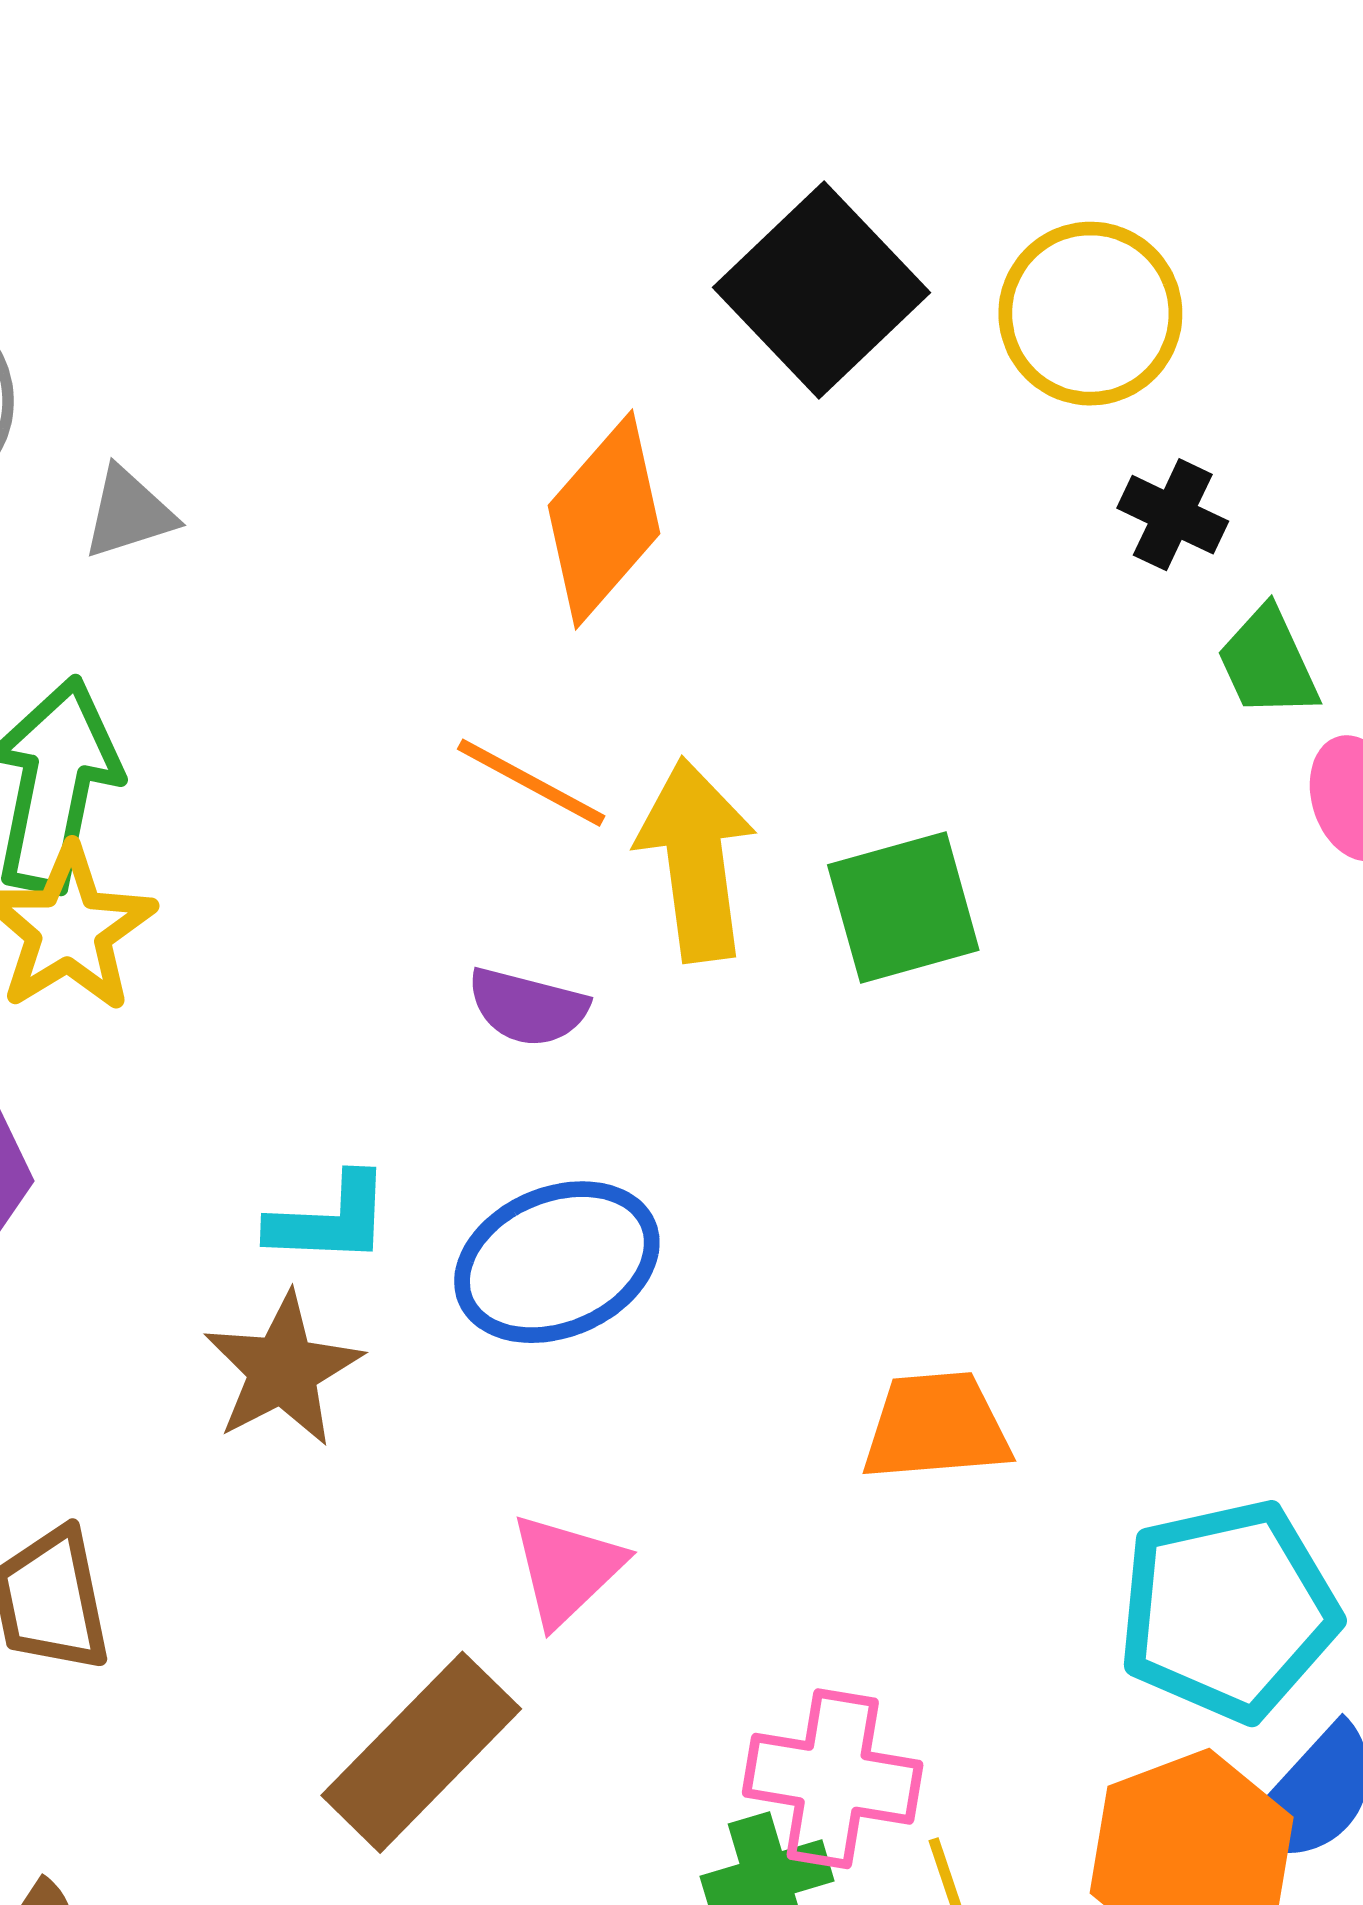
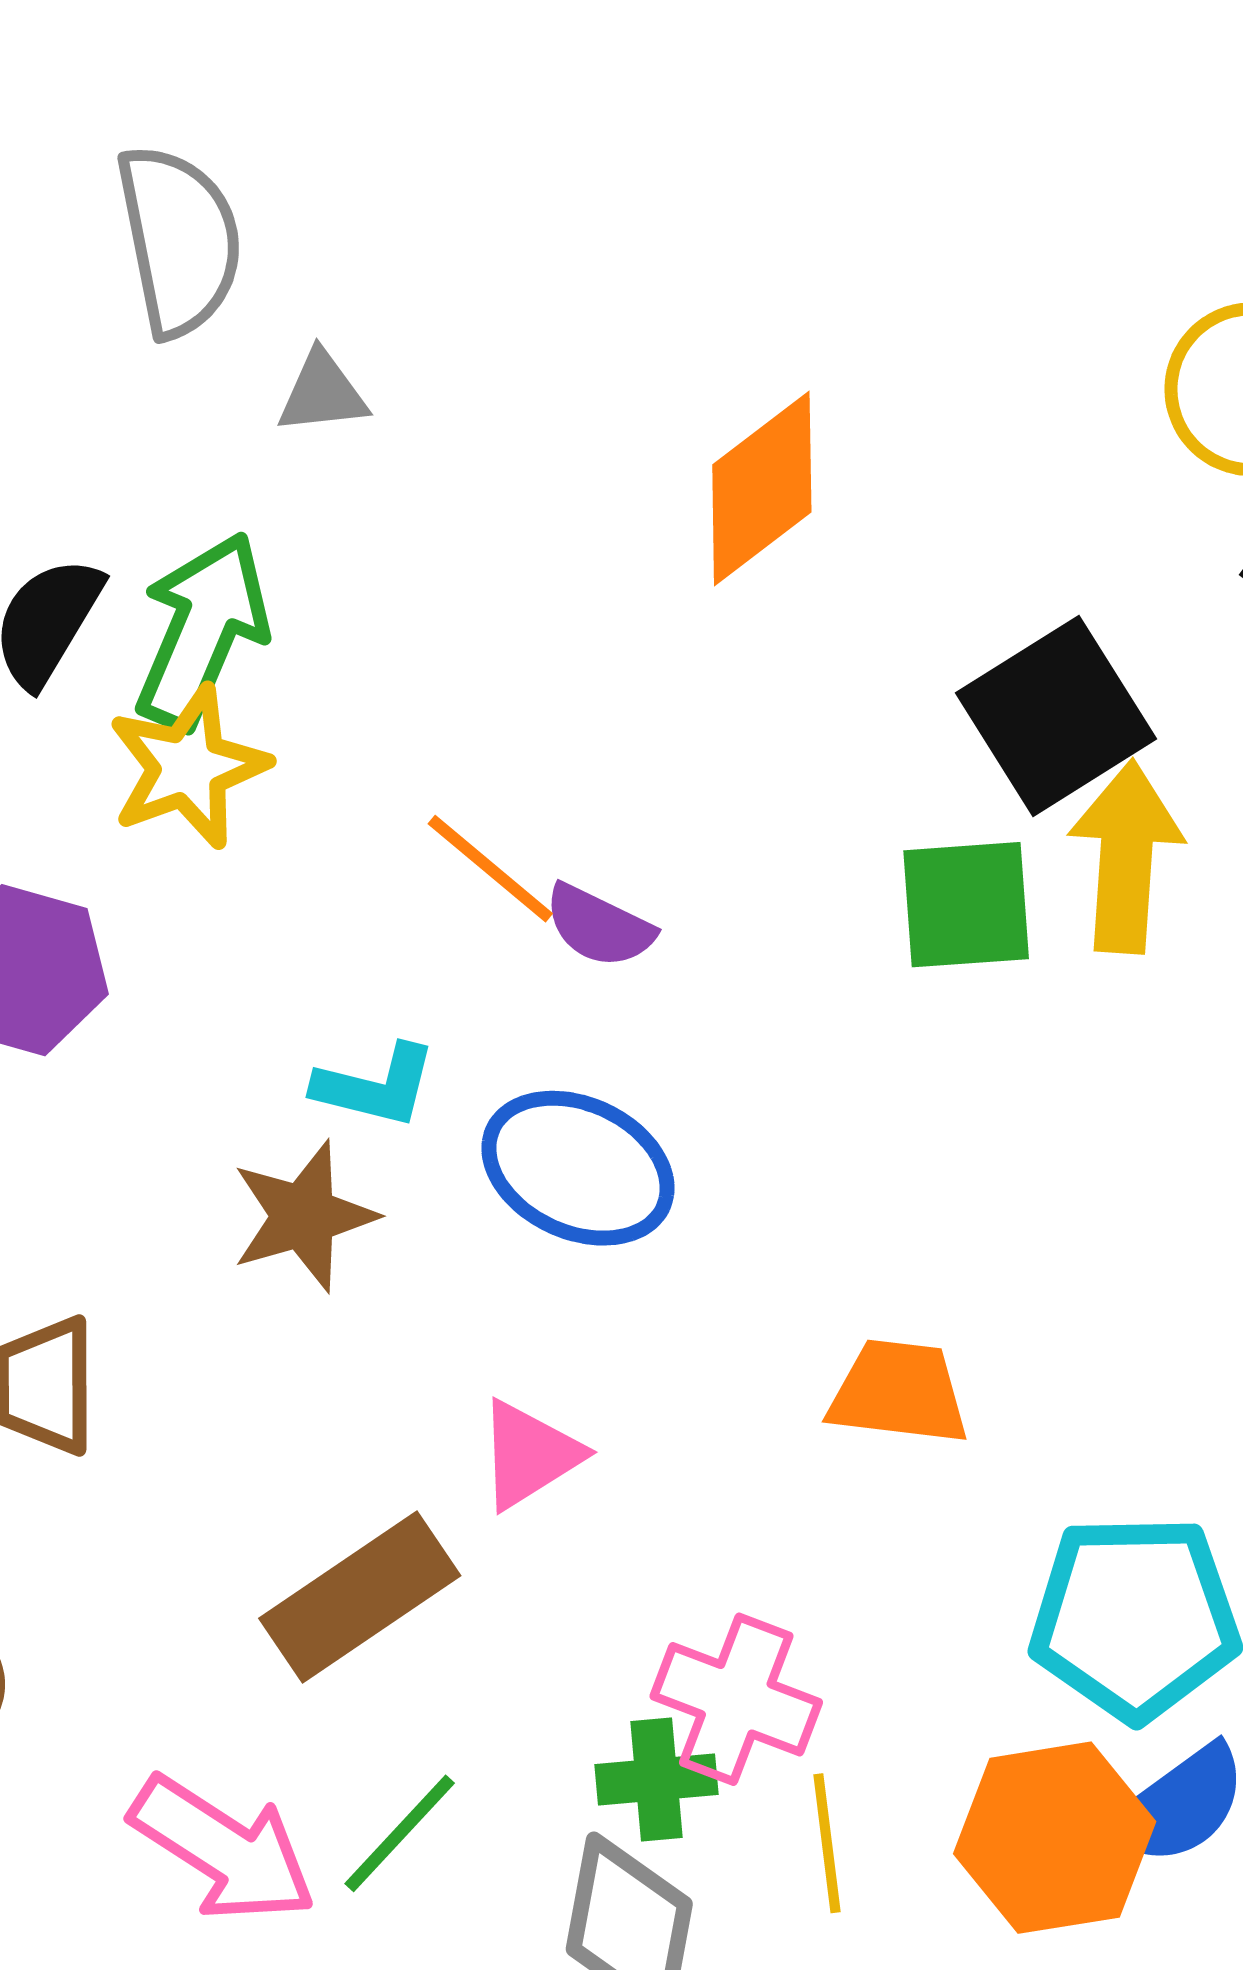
black square: (822, 290) -> (1056, 716), moved
orange line: (531, 783) -> (490, 869), moved
yellow arrow: (696, 860) -> (1126, 857), moved
blue ellipse: (557, 1262) -> (578, 1168), turned 36

